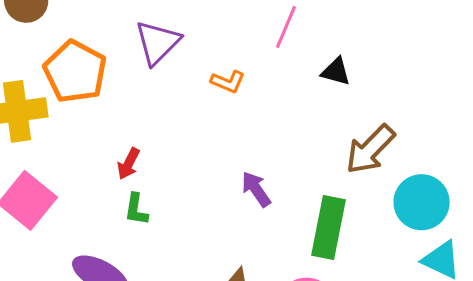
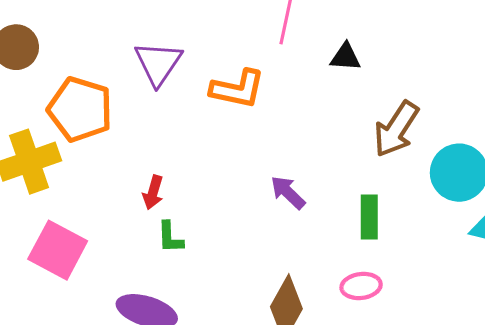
orange L-shape: (228, 82) -> (238, 89), size x1.6
green rectangle: (328, 227) -> (369, 217), size x0.7

